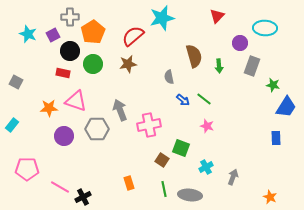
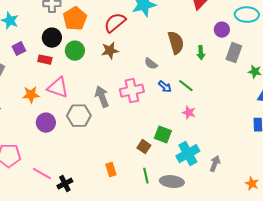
purple square: (53, 35) -> (19, 49), moved
gray semicircle: (169, 77) -> (151, 64), turned -40
pink cross: (149, 125) -> (132, 91), moved
cyan cross: (206, 167) -> (188, 154), size x1.6

